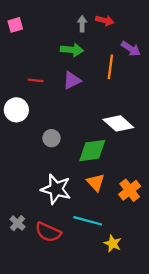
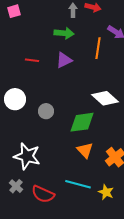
white circle: (16, 110) -> (15, 99), moved
white star: (56, 189) -> (27, 156), moved
yellow star: (113, 243) -> (106, 192), moved

